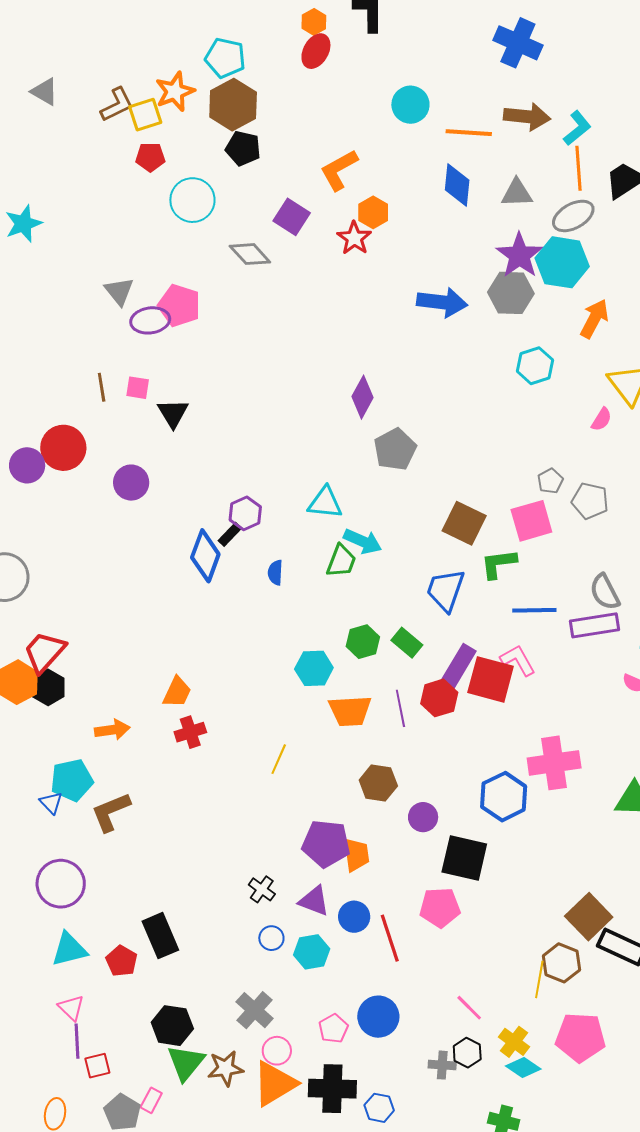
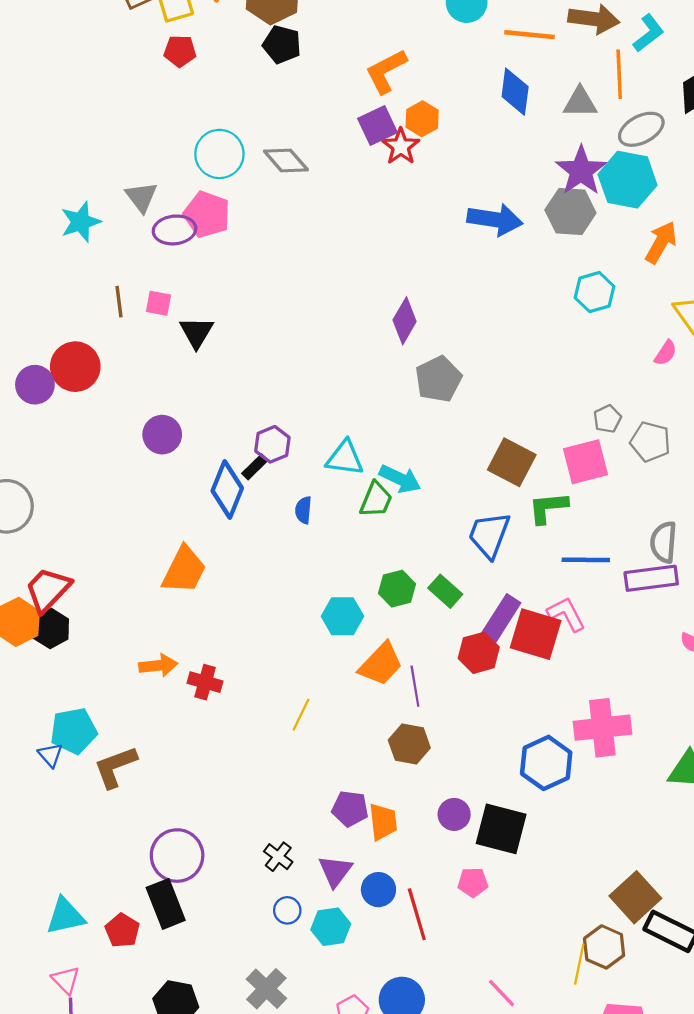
orange line: (579, 168) -> (619, 74), moved
cyan circle: (192, 200) -> (219, 154), moved
purple square: (292, 217) -> (377, 125), moved, turned 30
cyan star: (23, 224) -> (81, 222), moved
purple circle: (131, 483) -> (162, 435), moved
cyan triangle: (325, 503) -> (345, 458), moved
gray semicircle: (605, 592) -> (664, 542), turned 30
orange trapezoid: (177, 692) -> (184, 570), moved, size x1.4
purple line: (400, 708) -> (415, 686), moved
orange trapezoid: (350, 711) -> (381, 664), turned -45
orange arrow: (112, 730) -> (158, 665), moved
red cross: (190, 732) -> (205, 682), turned 32
purple circle: (423, 817) -> (454, 814), moved
purple pentagon: (326, 844) -> (350, 809), size x0.7
purple circle: (61, 884) -> (177, 856), moved
purple triangle: (314, 901) -> (335, 871), turned 44
pink pentagon: (440, 907) -> (473, 882), size x0.7

